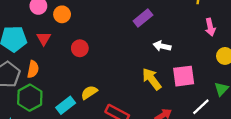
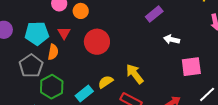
red circle: (80, 48) -> (97, 42), size x1.6
orange semicircle: (33, 69) -> (53, 52), moved
yellow arrow: (152, 79) -> (135, 74), moved

